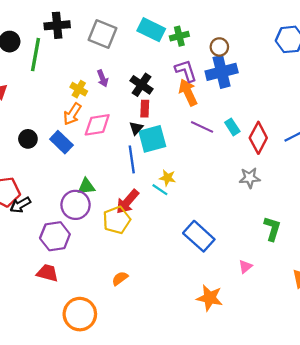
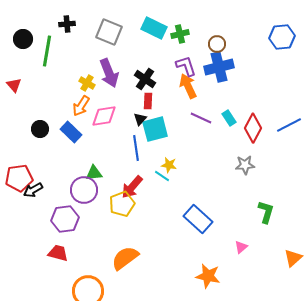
black cross: (57, 25) -> (67, 24), size x0.7
purple arrow: (103, 78) -> (109, 73), size x1.8
orange semicircle: (120, 278) -> (125, 258), size x1.8

